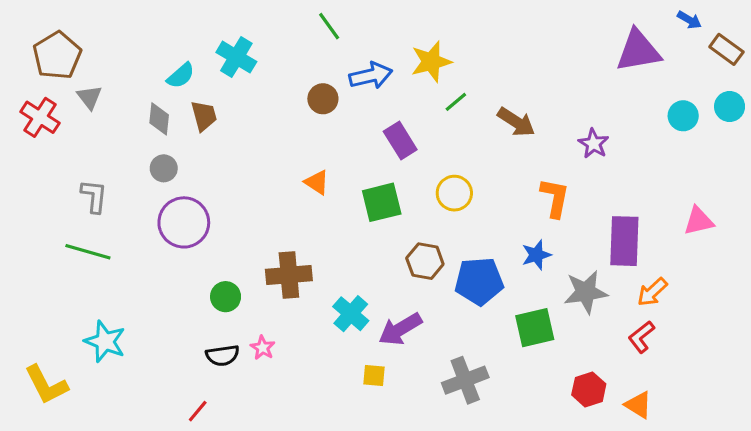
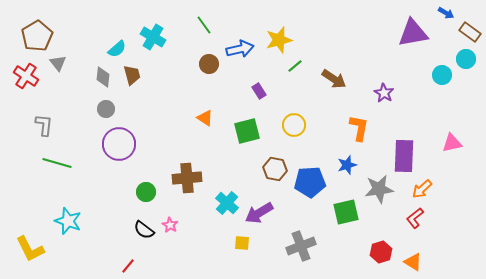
green line: (329, 26) -> (204, 25), moved
cyan circle: (730, 107) -> (466, 59), moved
purple rectangle: (400, 141) -> (259, 91), size x0.7
gray L-shape: (94, 196) -> (44, 125), moved
black semicircle: (222, 355) -> (144, 230), turned 45

